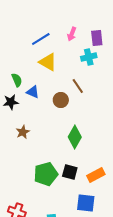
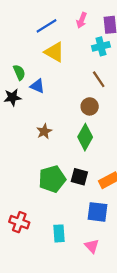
brown line: (78, 86) -> (99, 79), moved
brown circle: (61, 100) -> (90, 106), moved
brown star: (23, 132) -> (44, 131), moved

